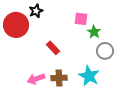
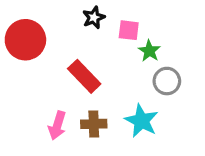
black star: (36, 11) -> (94, 17), moved
red rectangle: (53, 48) -> (84, 76), size x1.5
pink arrow: (36, 79) -> (57, 126), turned -54

